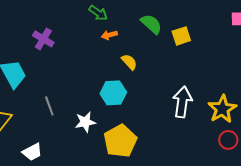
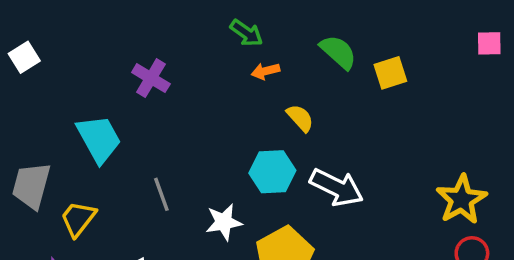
white arrow: (182, 102) -> (337, 187), moved, turned 108

